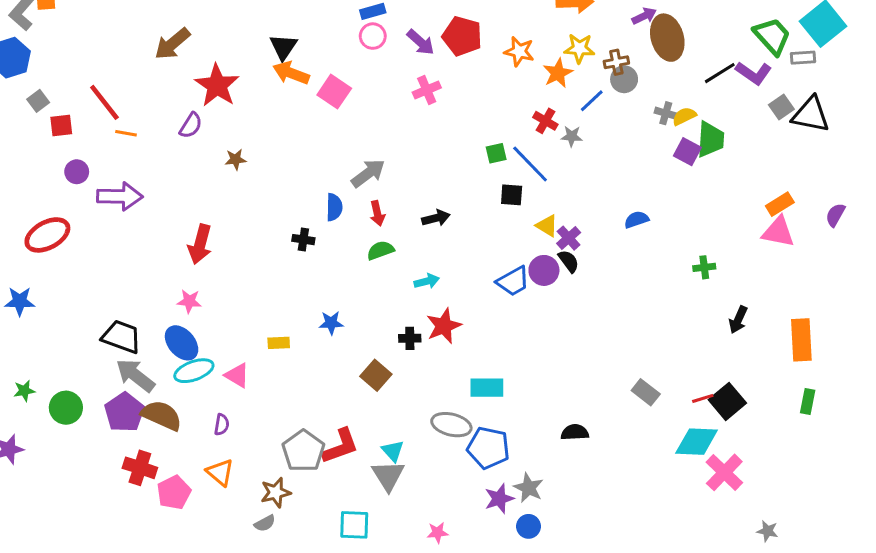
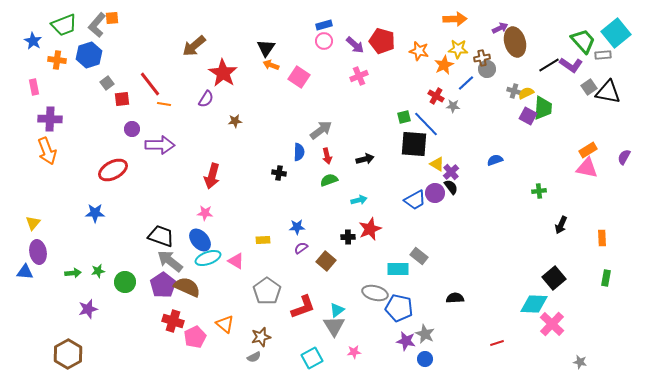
orange arrow: (291, 73) -> (271, 65), size x0.7
black square: (512, 195) -> (414, 144), size x1.8
orange rectangle: (801, 340) -> (602, 238), size x0.6
gray rectangle: (646, 392) -> (419, 256), moved
red line: (703, 398) -> (497, 343), moved
purple semicircle: (222, 425) -> (301, 248), moved, turned -136
gray pentagon: (303, 451) -> (267, 291), moved
cyan triangle: (393, 451) -> (337, 310), turned 35
purple star: (499, 499) -> (406, 341), turned 30
cyan square: (354, 525) -> (312, 358), turned -30
pink star: (438, 533) -> (354, 352), moved

